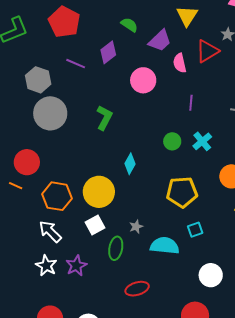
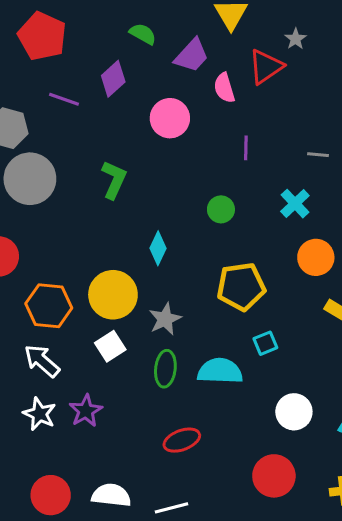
cyan cross: (202, 141) -> (295, 204), moved
gray star: (136, 227) -> (165, 319), moved, size x1.5
green ellipse: (116, 248) -> (165, 369), moved

